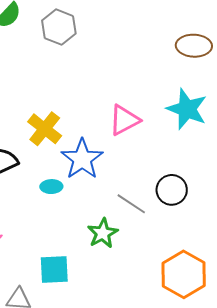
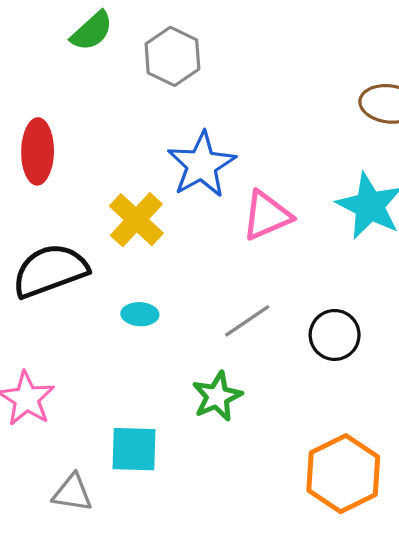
blue star: (82, 159) -> (202, 165), moved
gray line: (131, 204) -> (247, 321), moved, turned -72

